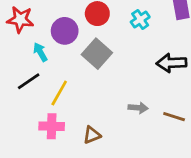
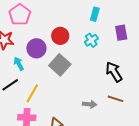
black arrow: (171, 63) -> (114, 72), turned 60
brown line: (174, 117) -> (115, 99), moved

